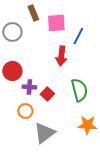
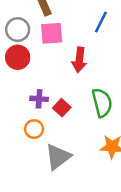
pink square: (56, 23) -> (52, 33), moved
blue line: (78, 36) -> (101, 22), moved
red circle: (12, 71) -> (18, 57), moved

